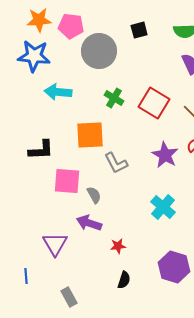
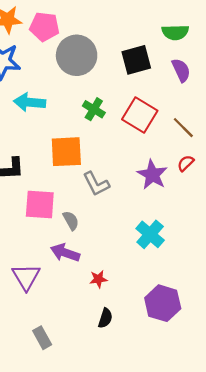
black square: (139, 30) -> (136, 60), moved, size x1.5

